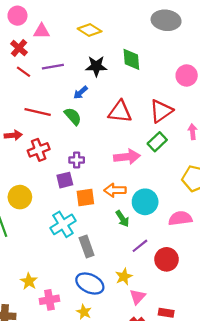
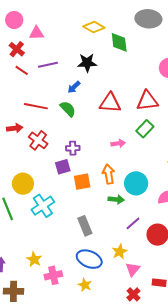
yellow diamond: (90, 30) -> (94, 27), moved
green diamond: (131, 59) -> (119, 42), moved
red triangle: (161, 111) -> (147, 101), turned 30
red cross: (39, 150) -> (38, 140), turned -30
pink arrow: (127, 157) -> (118, 143), size x0.6
orange arrow: (115, 190) -> (109, 174), turned 84
green arrow: (122, 219) -> (116, 199), turned -49
cyan cross: (63, 224) -> (43, 206), moved

